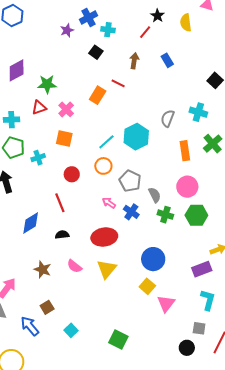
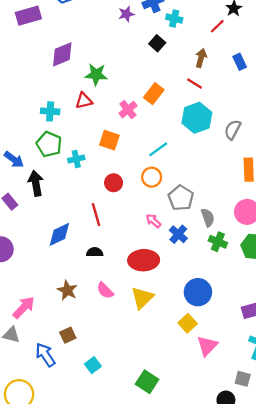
red line: (118, 83) -> (195, 83), moved
pink cross: (66, 109) -> (128, 110), moved
cyan hexagon: (136, 137) -> (197, 118), moved

